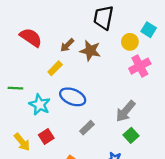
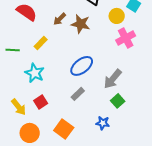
yellow rectangle: (55, 68) -> (41, 43), moved
green line: (15, 88) -> (13, 50), moved
blue ellipse: (73, 97) -> (82, 66), moved, turned -60

